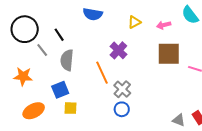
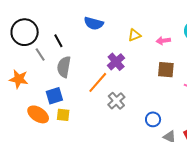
brown square: (169, 54) -> (166, 70), size x0.7
orange line: (102, 73) -> (98, 82), turned 60
blue circle: (122, 109) -> (153, 119), moved
orange ellipse: (34, 111) -> (38, 114), moved, turned 55

